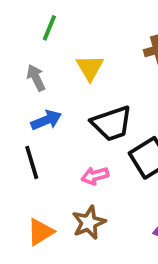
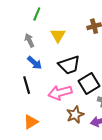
blue arrow: (46, 120) -> (35, 63), turned 63
pink arrow: (95, 176) -> (60, 93), size x1.6
brown star: (89, 223) -> (75, 115), moved

